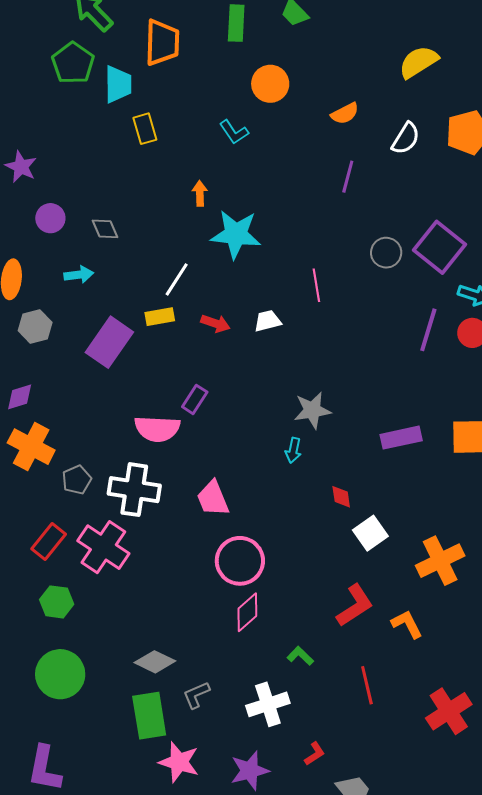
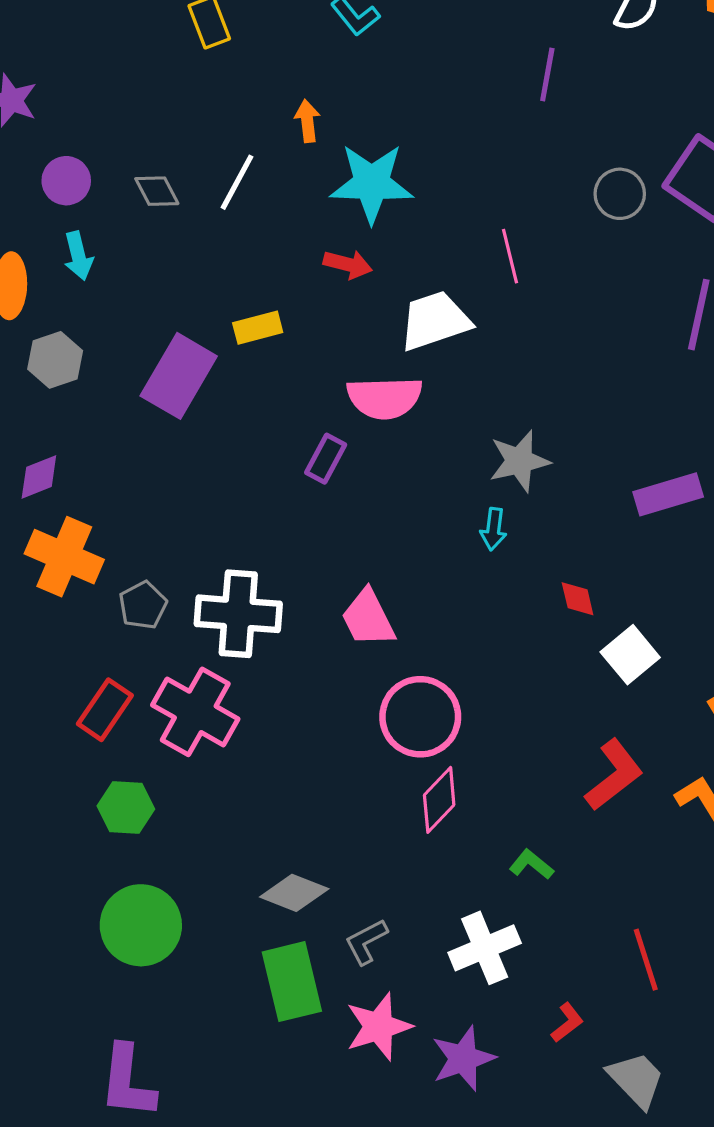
cyan arrow: (79, 275) -> (78, 256), moved, turned 88
white line: (177, 279) -> (237, 182), moved
white trapezoid: (268, 321) -> (435, 321), size x1.6
red arrow: (215, 323) -> (348, 264), moved
pink semicircle: (157, 429) -> (385, 398), moved
red line: (367, 685) -> (646, 960), moved
pink star: (179, 762) -> (379, 1027), moved, turned -30

